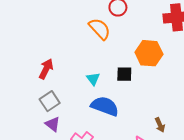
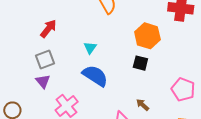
black square: (124, 74) -> (140, 63), moved
brown arrow: (160, 125) -> (143, 105), turned 144

